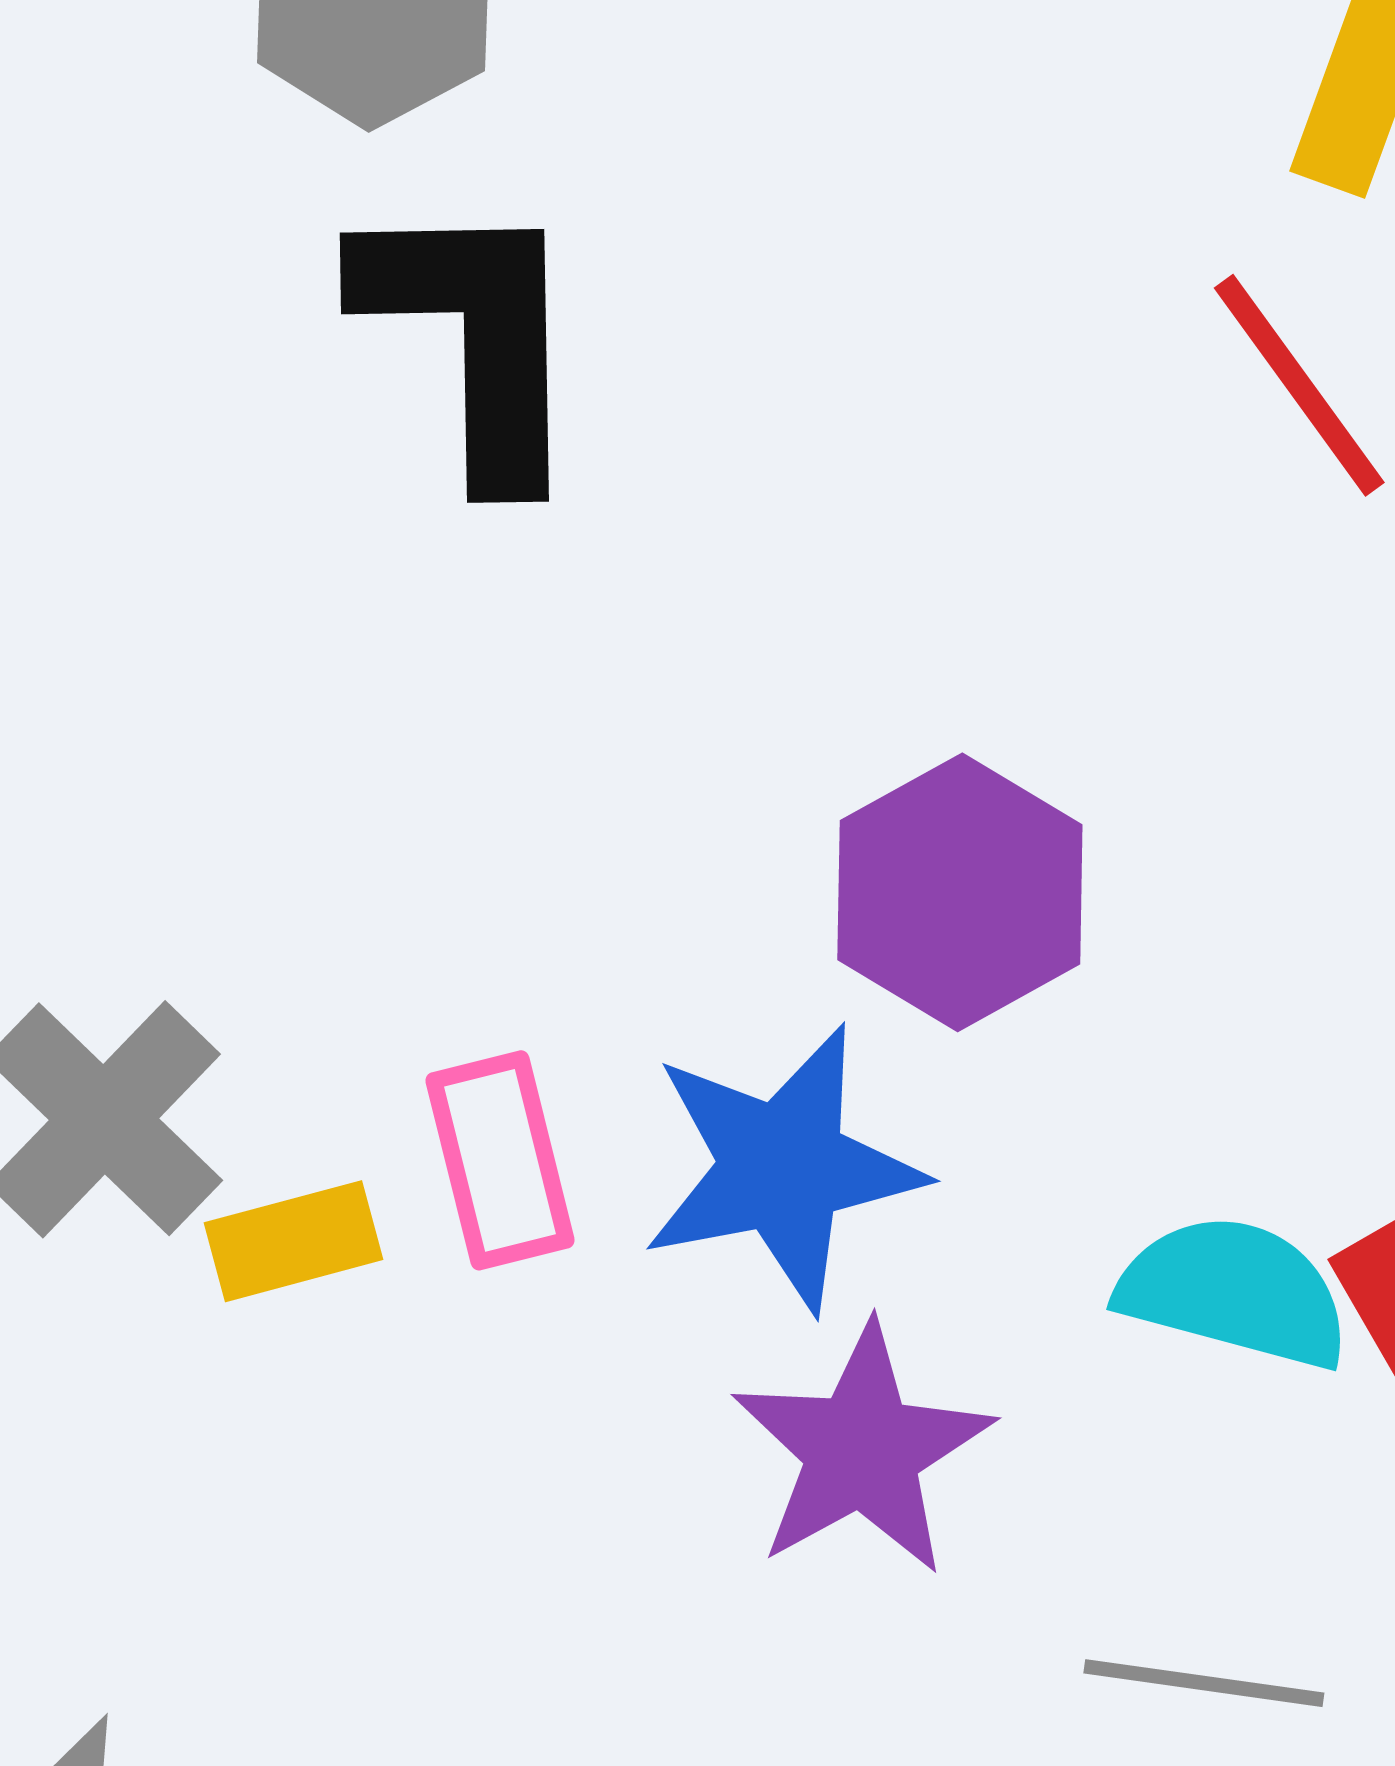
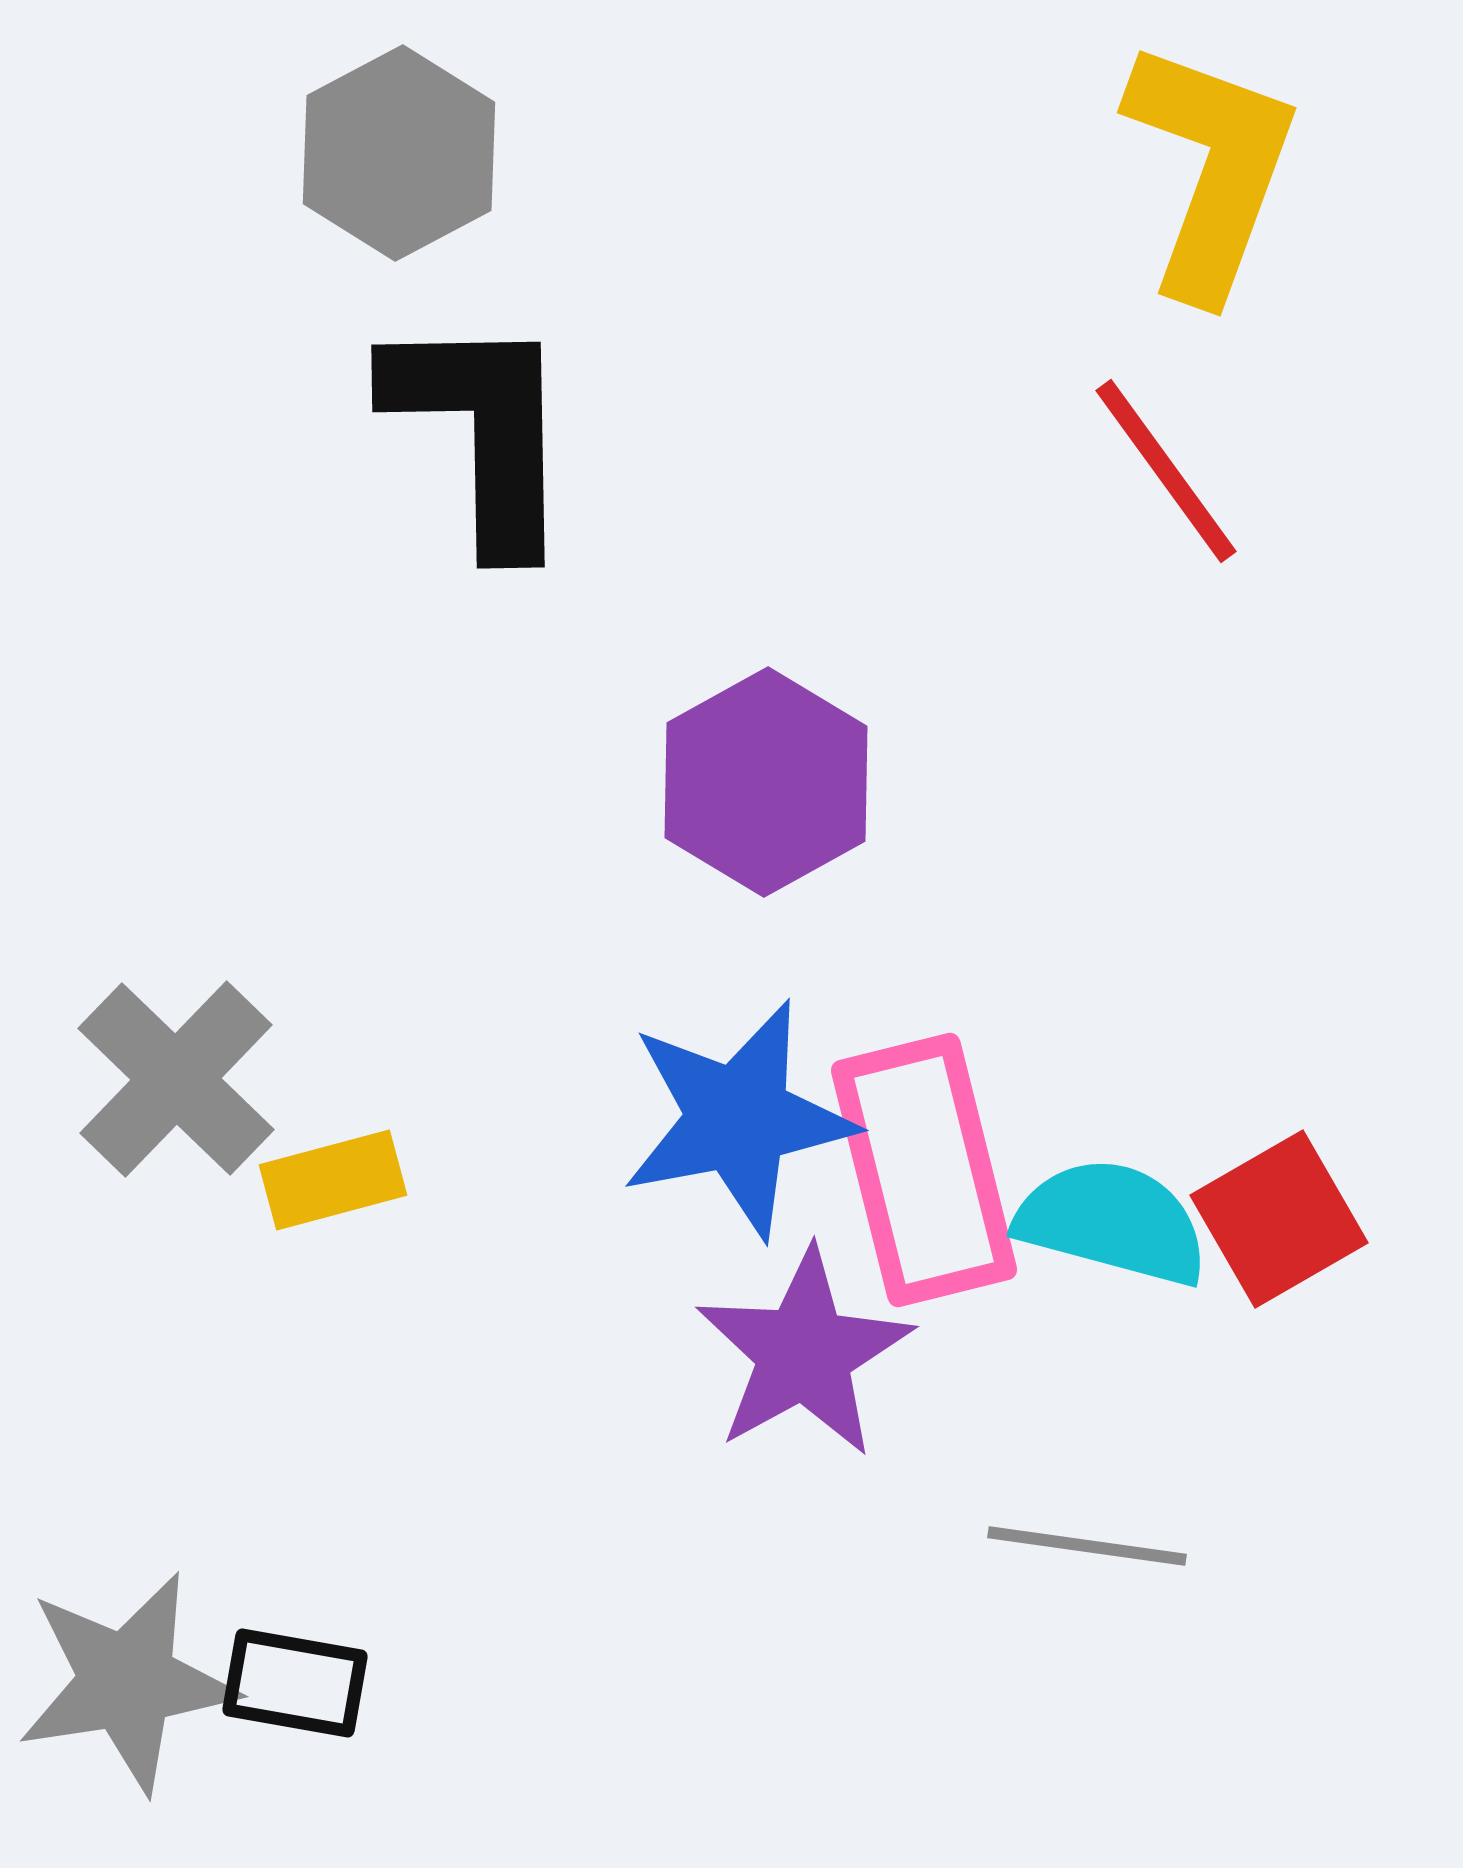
purple hexagon: (960, 892) -> (766, 782), moved
pink rectangle: (500, 1160) -> (924, 1170), moved, size x1.5

